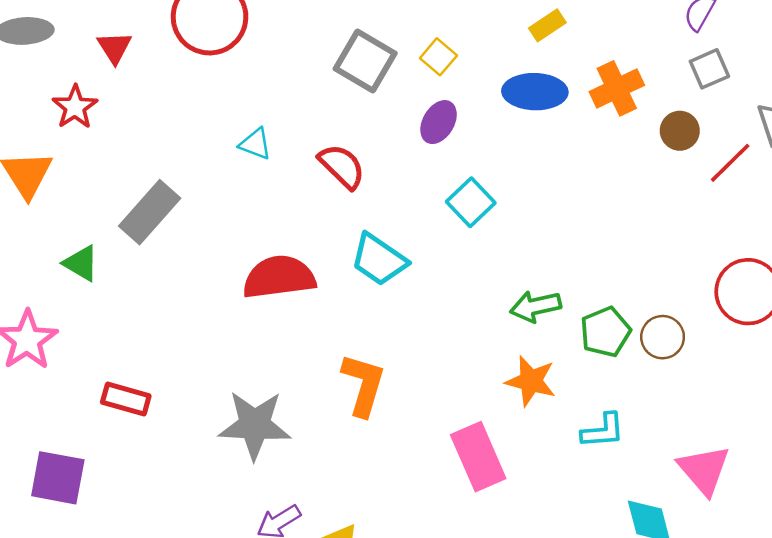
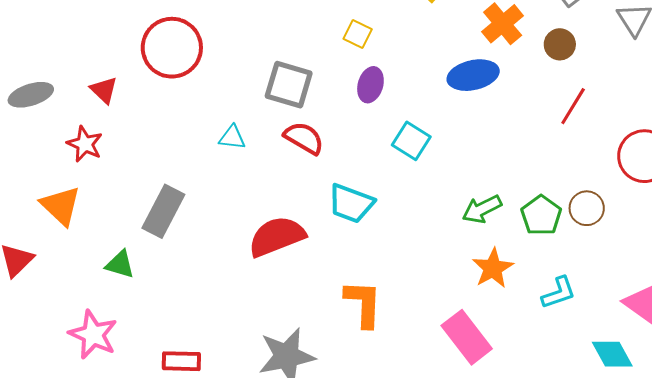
gray square: (365, 61) -> (289, 85), moved
blue ellipse: (535, 92) -> (473, 75), moved
red line: (730, 163) -> (573, 106), moved
orange star: (531, 381) -> (493, 268), turned -30

